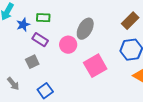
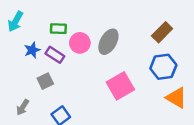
blue star: (23, 25) -> (32, 50), moved
pink circle: (68, 45) -> (80, 43), moved
gray arrow: (13, 84) -> (23, 107), turned 72

